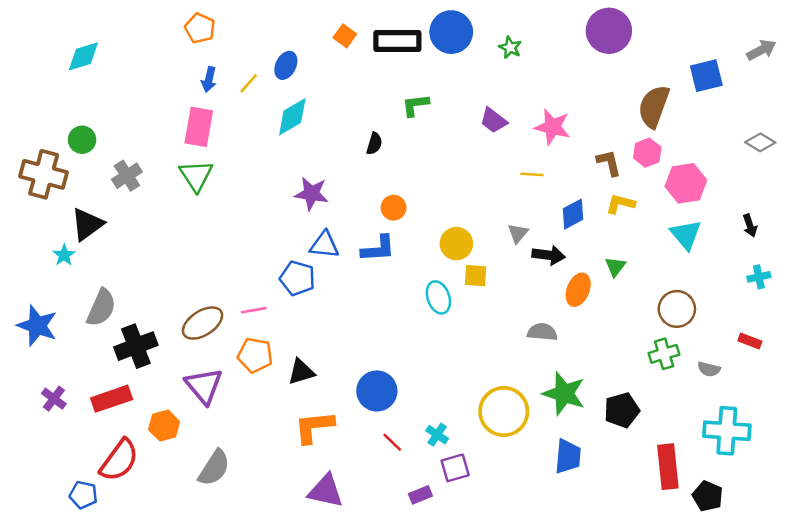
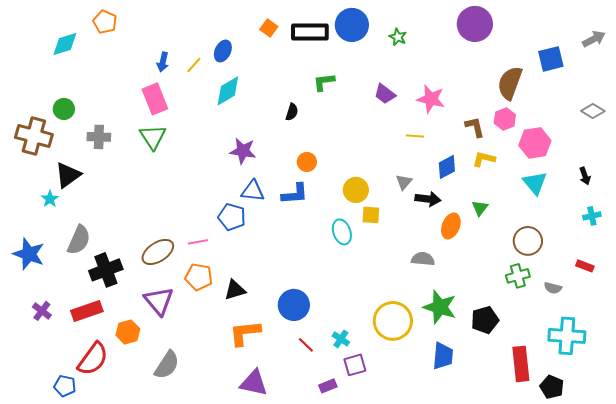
orange pentagon: (200, 28) -> (105, 22), moved
pink rectangle: (199, 127) -> (155, 99), turned -32
gray cross: (127, 176) -> (99, 137), turned 35

